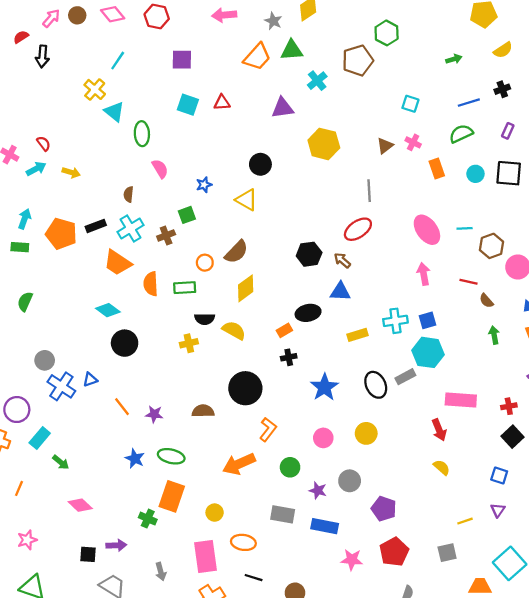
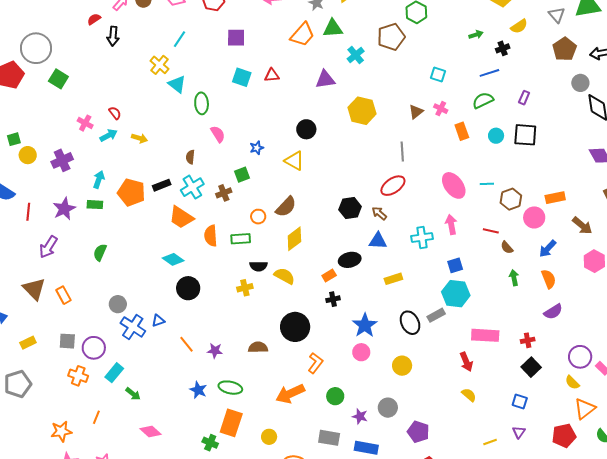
black cross: (502, 89) -> (503, 48), moved
cyan cross: (395, 321) -> (422, 237), moved
pink circle: (323, 438) -> (361, 352), moved

